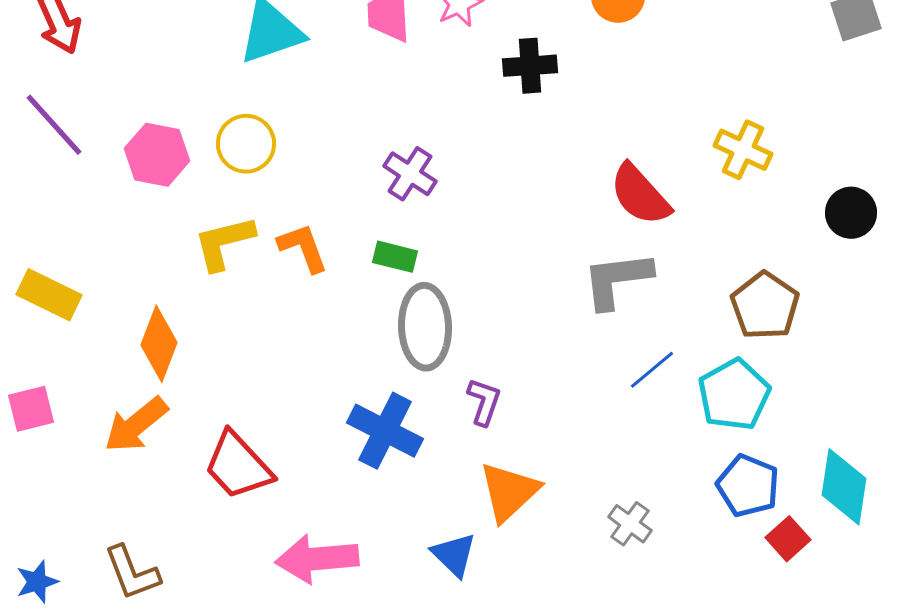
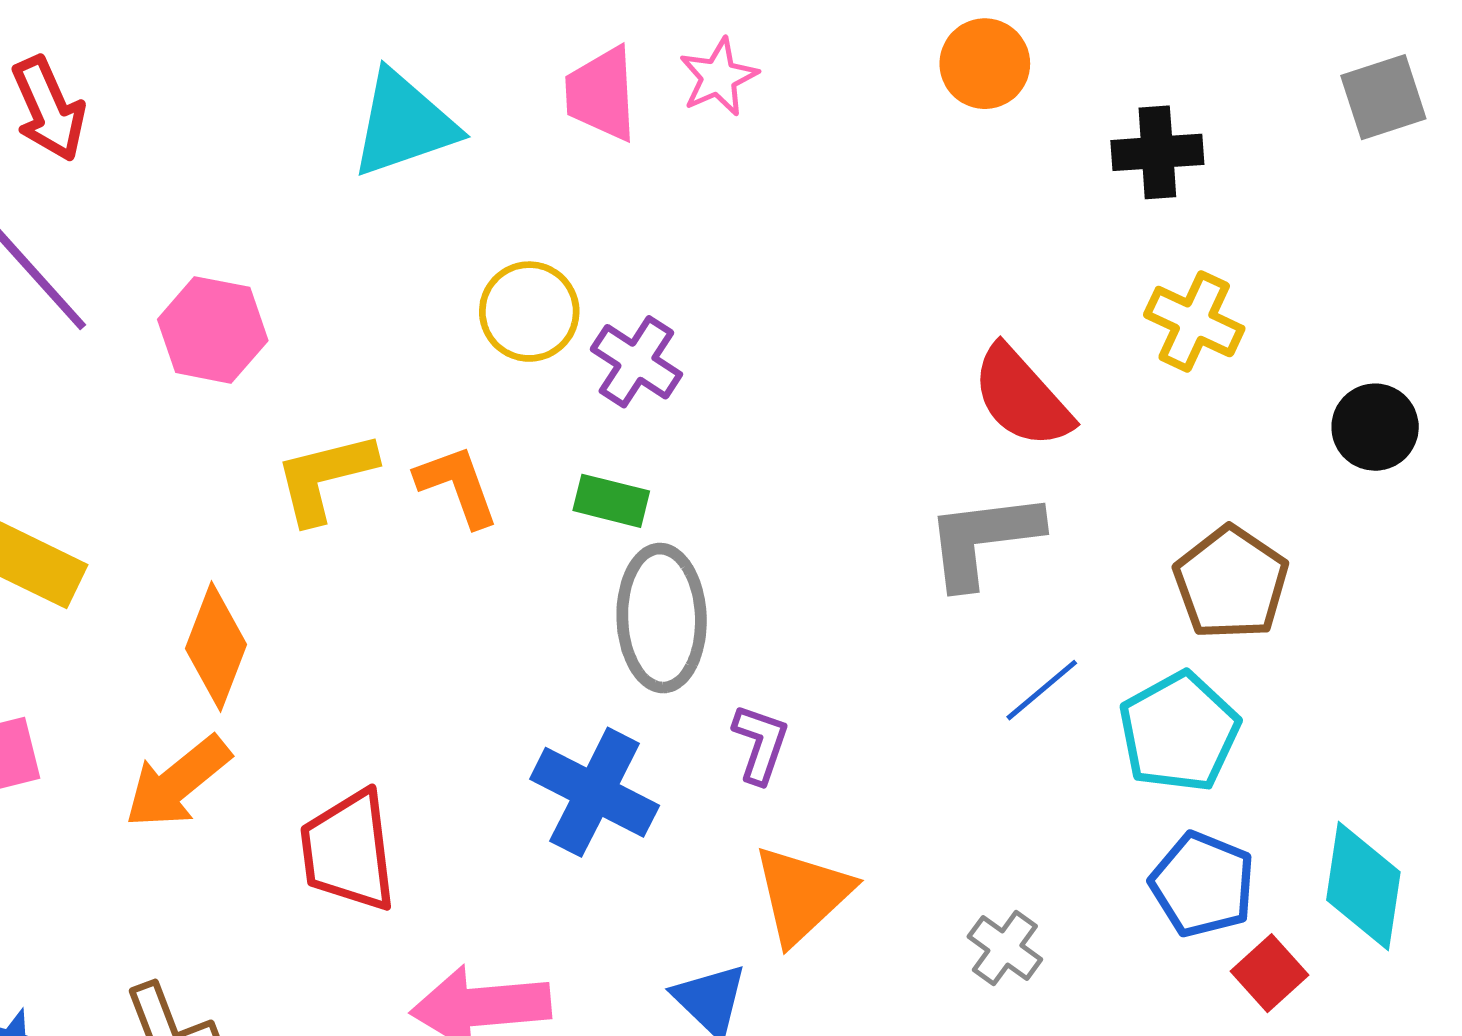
black cross: (530, 66) -> (1157, 152), moved
yellow circle: (246, 144) -> (529, 312), moved
red trapezoid: (238, 466) -> (348, 851), turned 36

